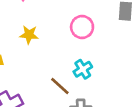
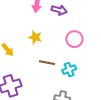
brown line: (60, 86) -> (47, 63), moved, turned -42

